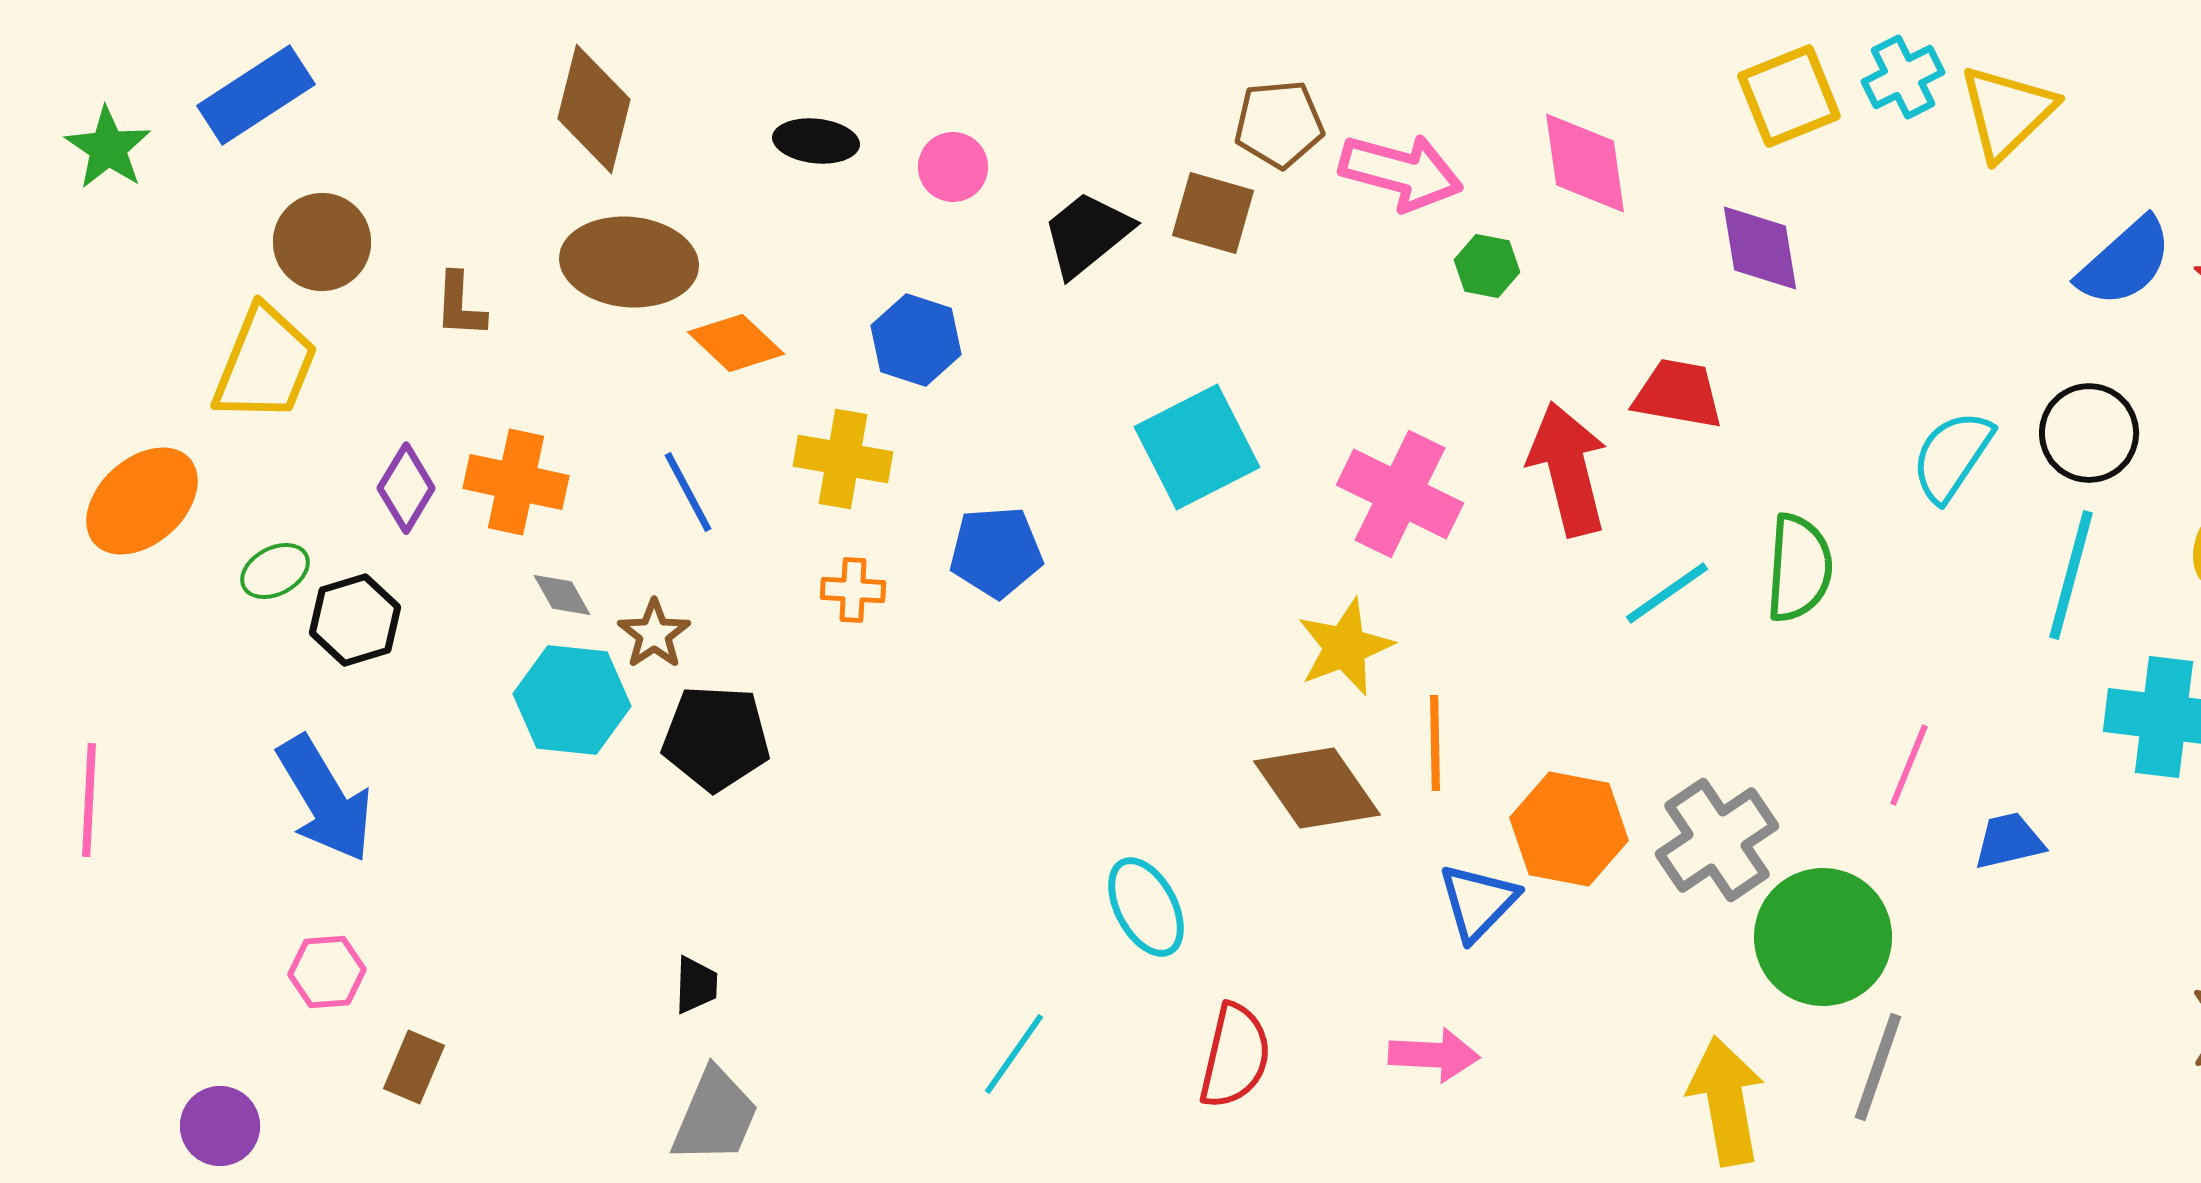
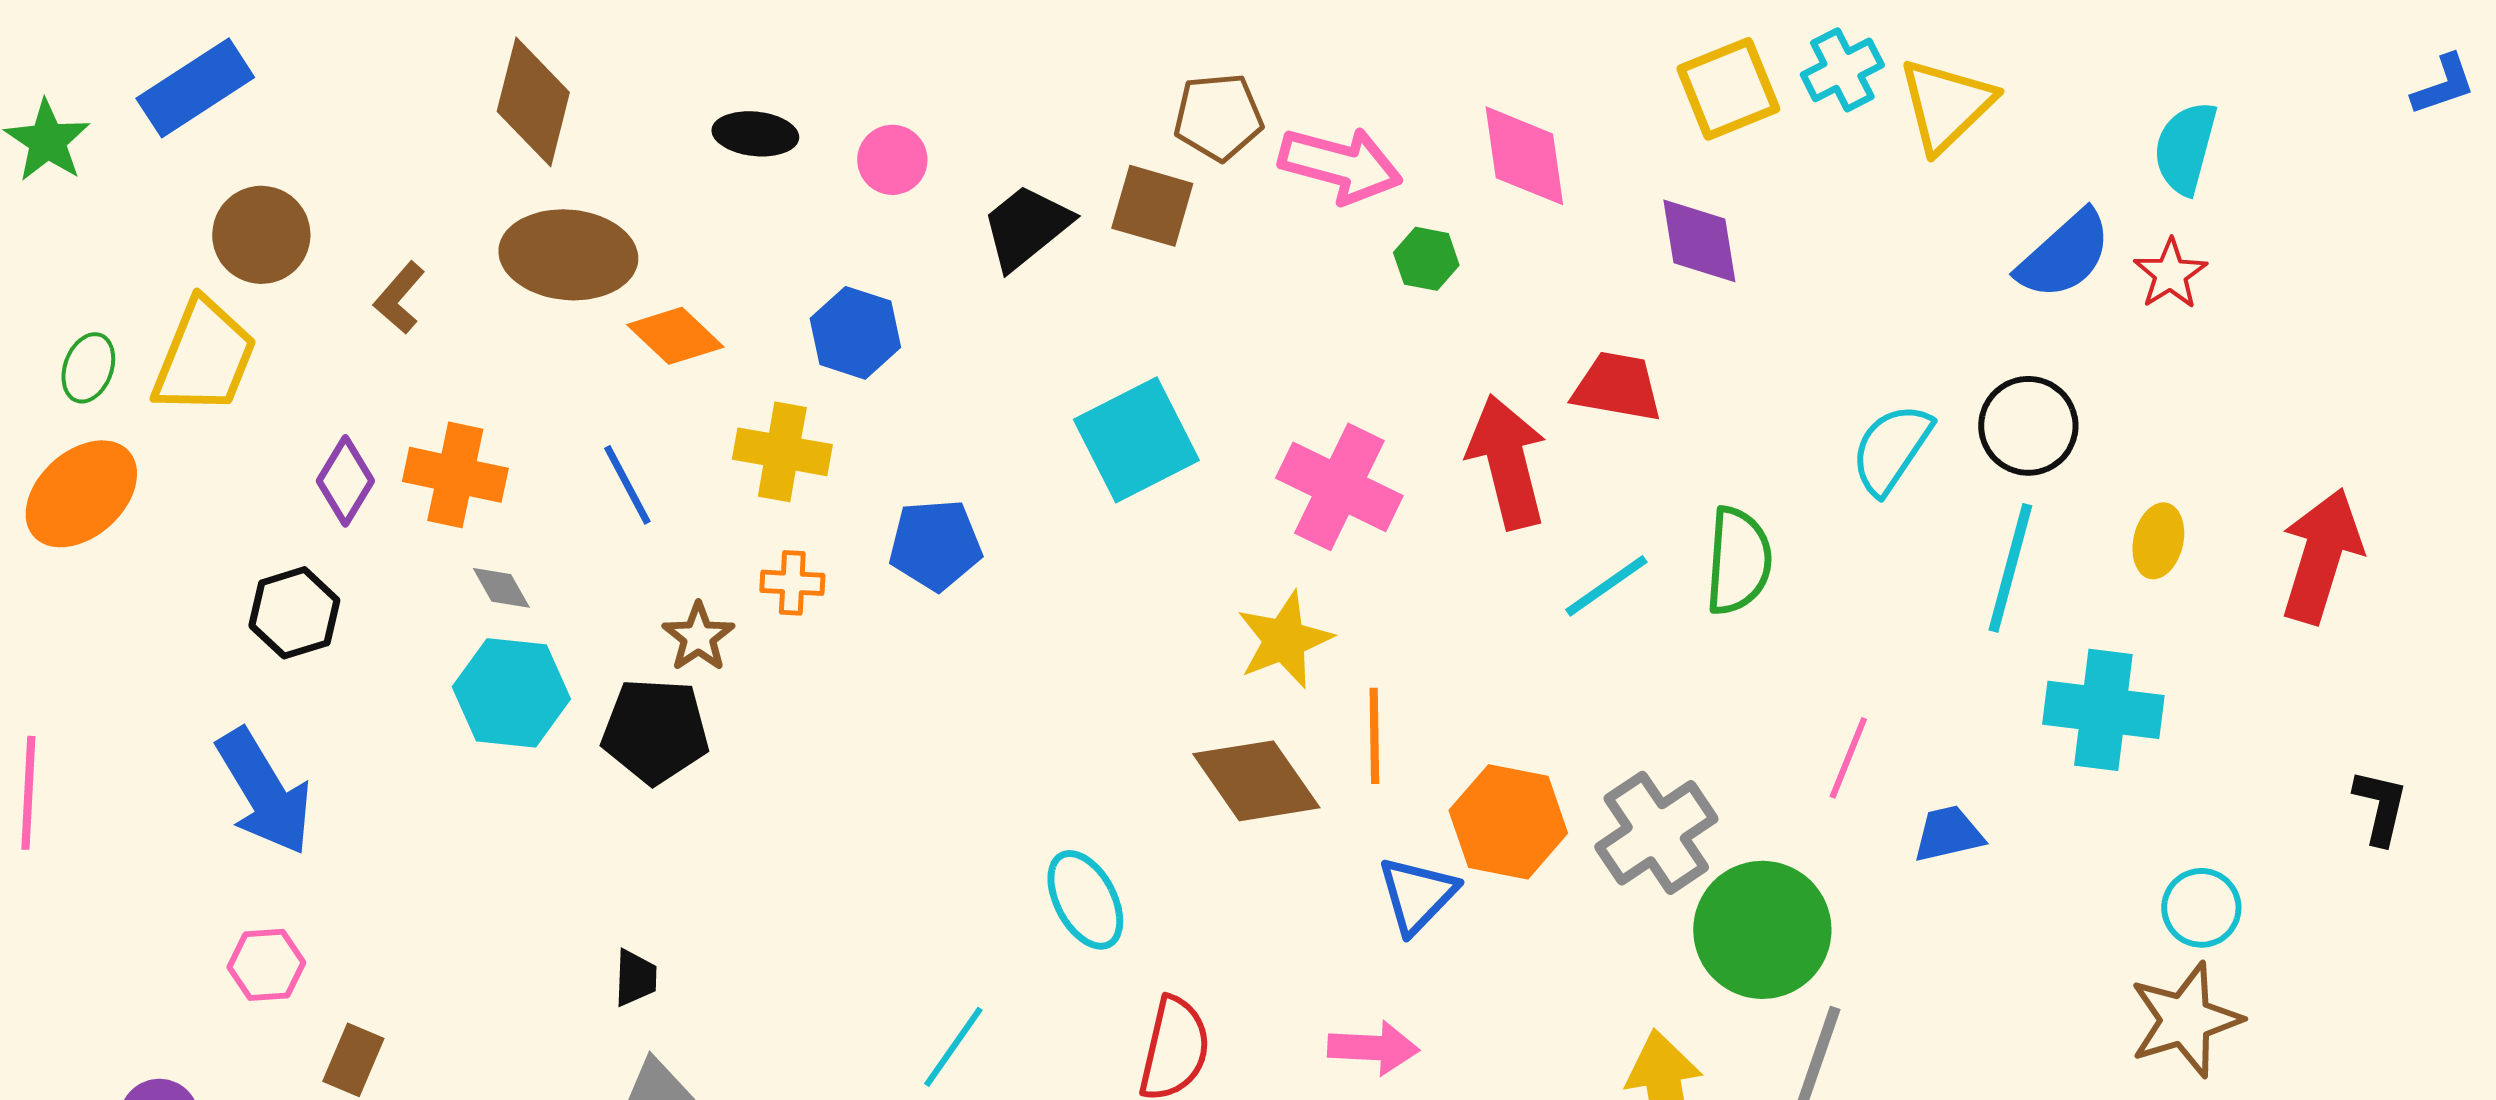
brown L-shape: (460, 305) -> (399, 298), turned 38
green ellipse: (275, 571) -> (88, 368), moved, turned -42
brown star: (654, 634) -> (698, 637), moved

